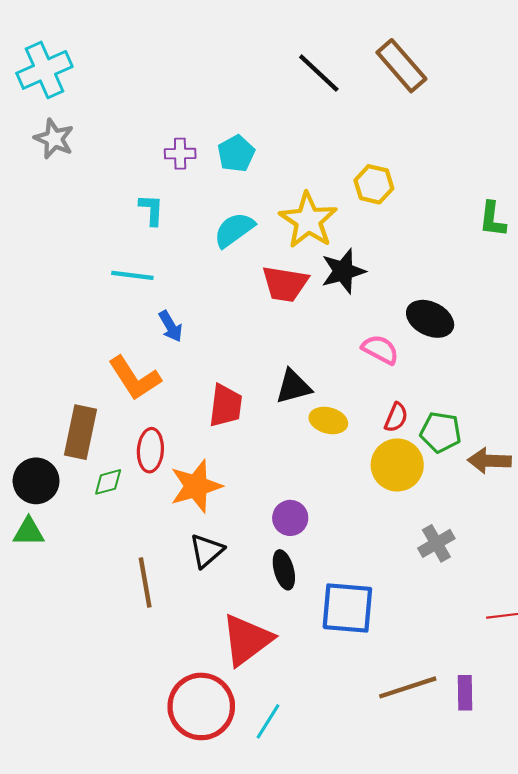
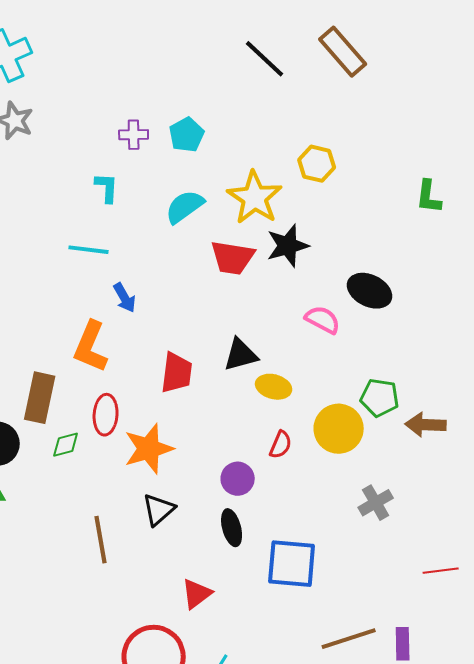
orange L-shape: (135, 378) -> (91, 347), turned 56
red semicircle: (396, 417) -> (281, 445), moved
red triangle: (247, 640) -> (197, 594), size x0.6

